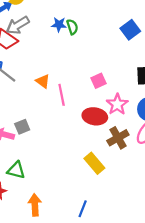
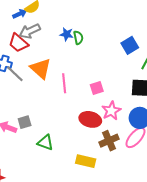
orange triangle: (43, 81) -> (41, 69), moved, size x1.6
pink line: (62, 95) -> (64, 83), moved
yellow rectangle: (94, 163) -> (86, 161), turned -42
green triangle: (16, 170) -> (45, 143), moved

